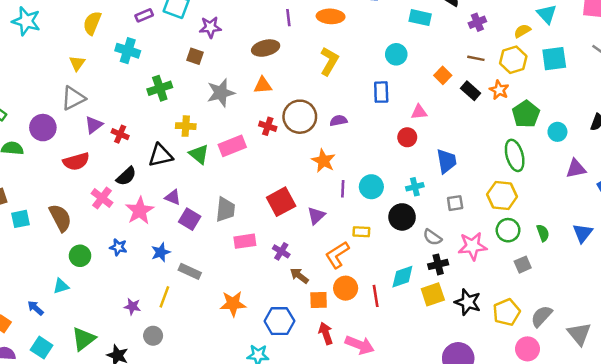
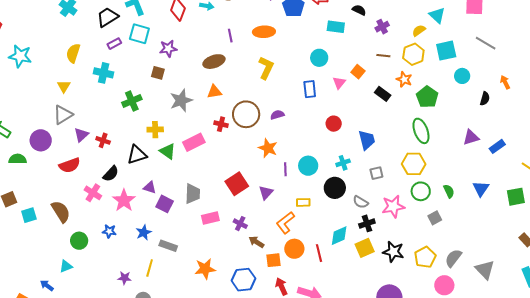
black rectangle: (471, 91) -> (383, 94), moved
pink triangle: (419, 112) -> (339, 83), moved, turned -40
cyan circle: (557, 132) -> (462, 76), moved

